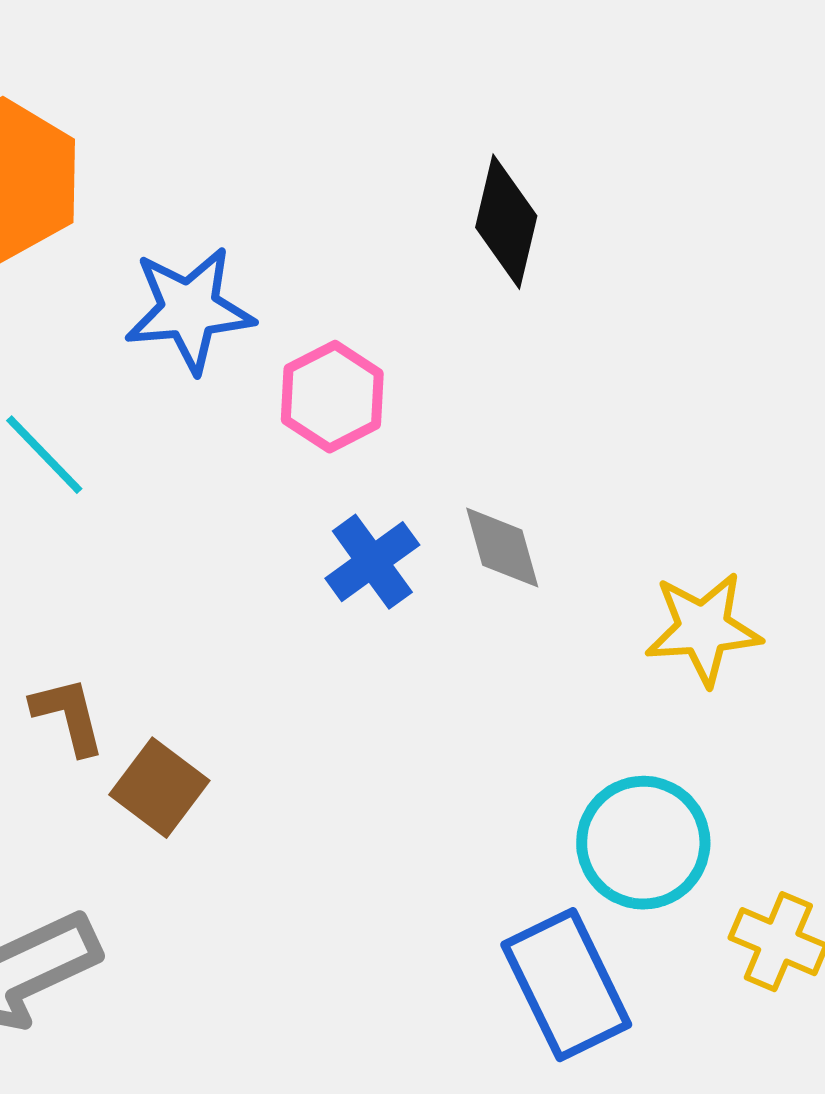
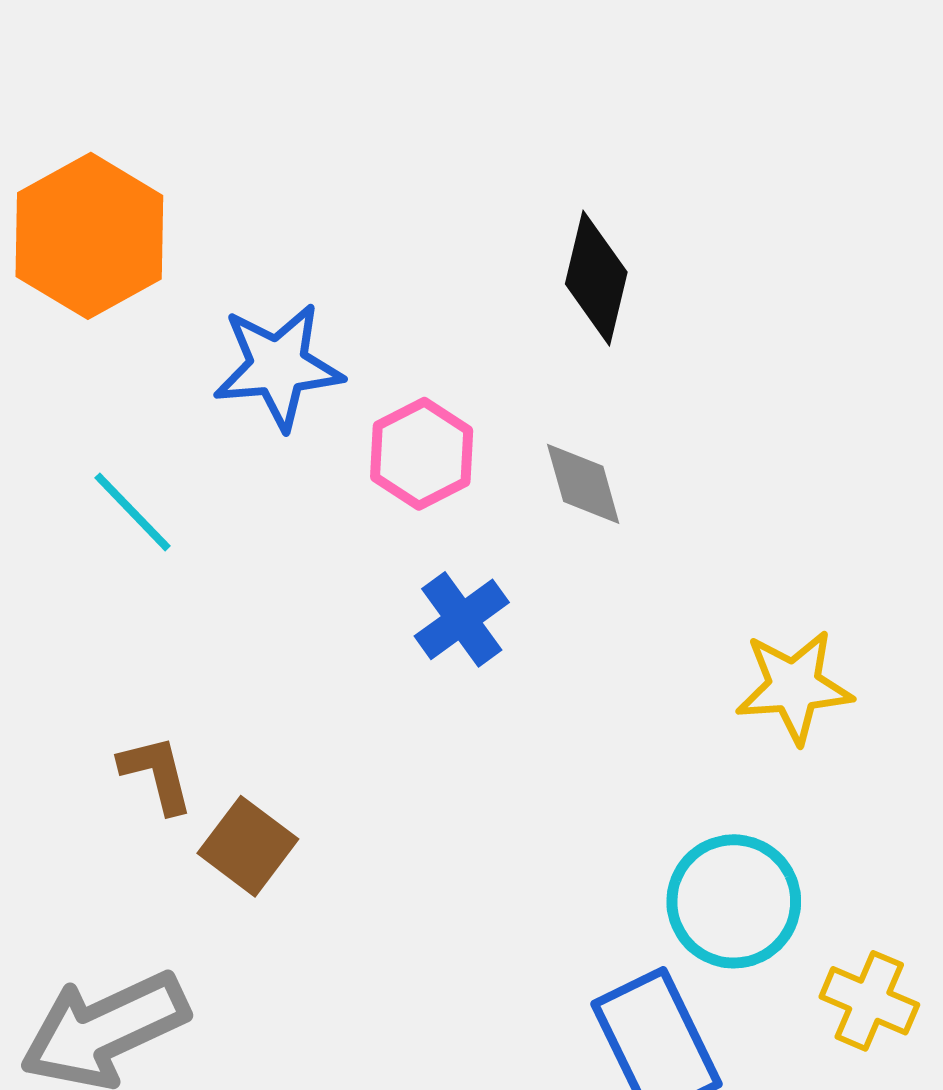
gray diamond: (502, 548) -> (583, 484), moved

